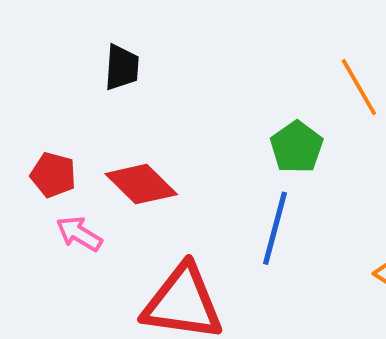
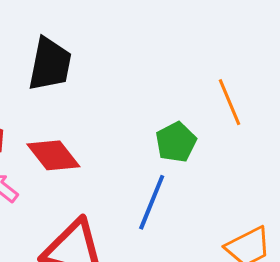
black trapezoid: (122, 67) -> (50, 64), size x1.5

